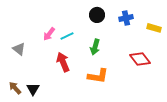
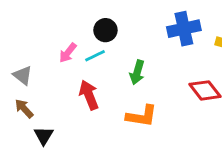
black circle: (97, 15) -> (105, 30), moved
blue cross: (126, 18) -> (184, 29), size x1.5
brown arrow: (15, 88) -> (24, 109), moved

